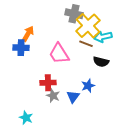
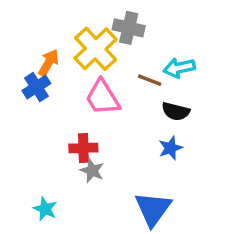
yellow cross: (88, 26) -> (96, 49), moved
blue cross: (21, 48) -> (36, 87), turned -35
blue star: (88, 86) -> (170, 148), moved
blue triangle: (73, 97) -> (153, 209), moved, size x1.6

